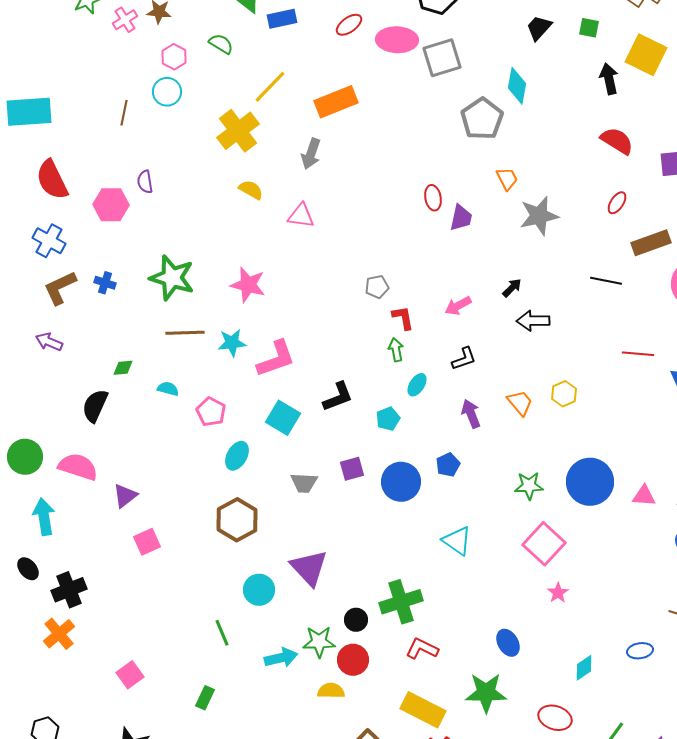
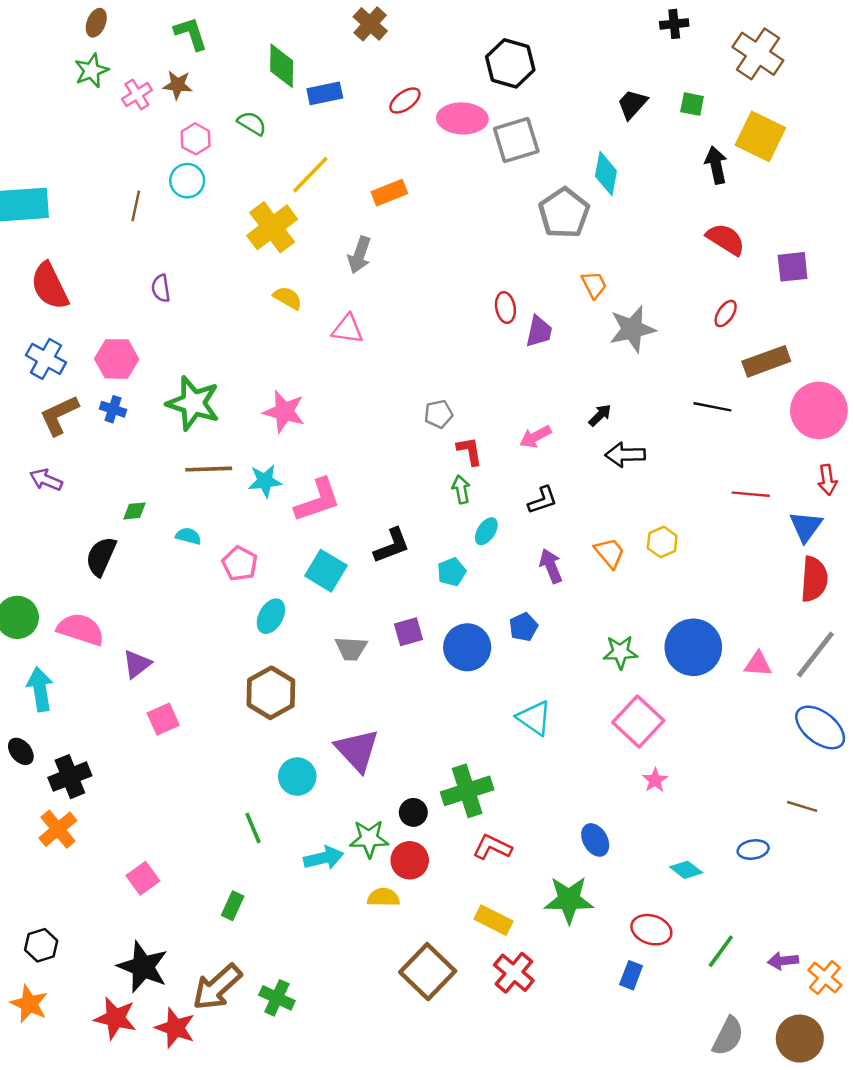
orange rectangle: (336, 102) -> (389, 193), size x0.7
pink hexagon: (111, 205) -> (117, 359), moved
cyan diamond: (584, 668) -> (686, 870), turned 72
yellow rectangle: (423, 710) -> (493, 920), size x0.7

